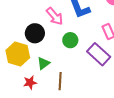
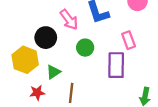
purple rectangle: (99, 54) -> (116, 65), turned 45

